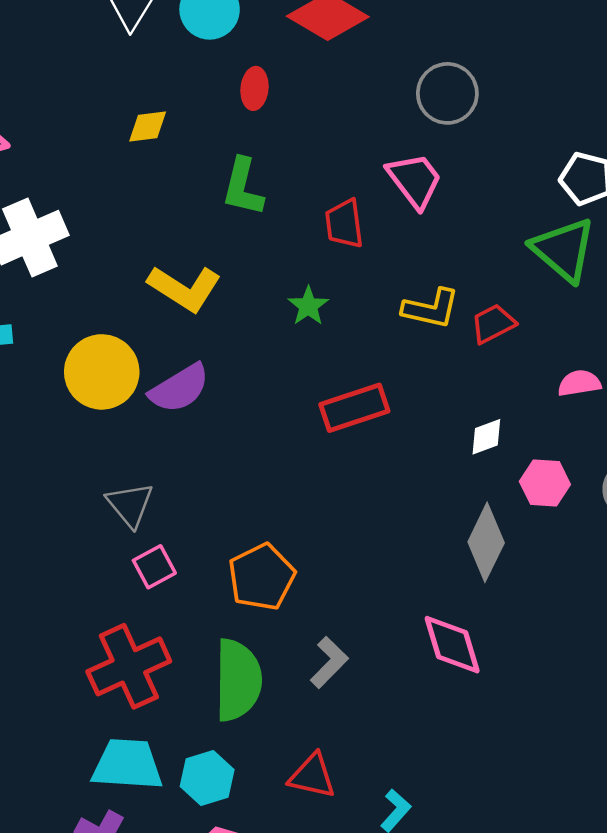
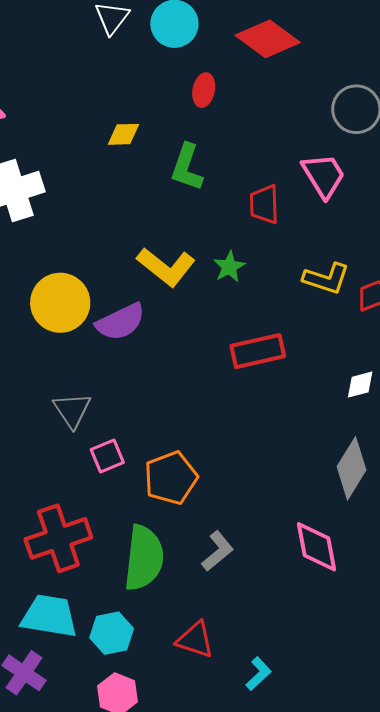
yellow diamond: (148, 127) -> (123, 134), moved
yellow L-shape: (185, 288) -> (166, 267), moved
pink square: (154, 567) -> (107, 456), moved

